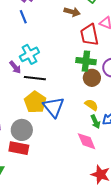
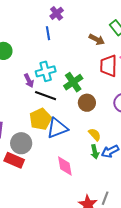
green cross: (86, 61) -> (73, 82), moved, turned 36
brown circle: (92, 78) -> (87, 103), moved
blue triangle: (54, 107) -> (57, 128), turned 35
pink diamond: (87, 141) -> (65, 166), moved

